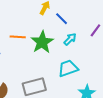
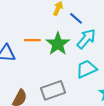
cyan arrow: (70, 39) -> (86, 39), size x1.5

